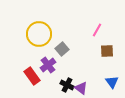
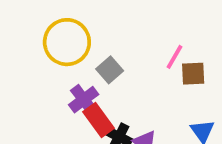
pink line: (97, 30) -> (175, 57), moved
red rectangle: (32, 76) -> (98, 120), moved

